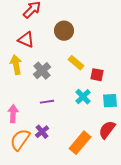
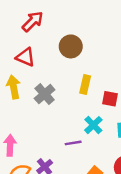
yellow rectangle: (76, 63) -> (85, 85), turned 63
purple line: (47, 102) -> (73, 143), moved

